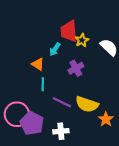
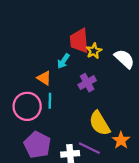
purple line: (62, 102) -> (89, 148), moved
yellow semicircle: (87, 104) -> (100, 123), turned 40
pink circle: (17, 114) -> (27, 106), moved

